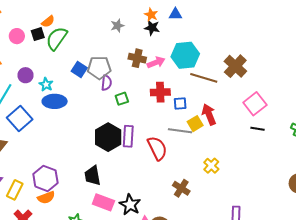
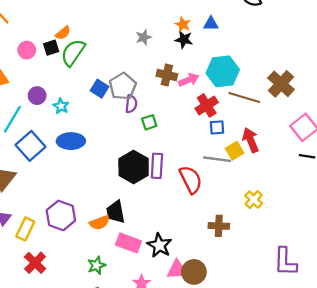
gray pentagon: (99, 68) -> (123, 86), turned -30
red cross: (160, 92) -> (207, 105), moved, turned -30
blue ellipse: (55, 101) -> (71, 141), moved
brown cross: (181, 188) -> (219, 226), turned -30
orange semicircle: (46, 198) -> (100, 223), moved

